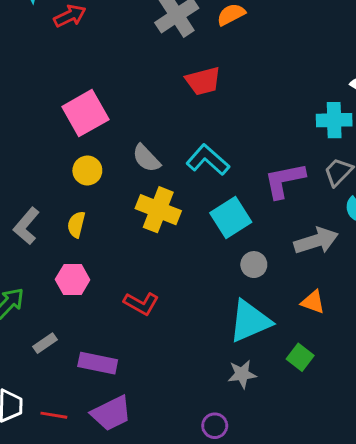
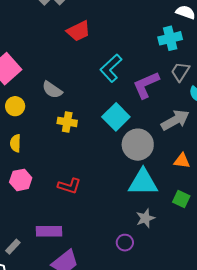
cyan L-shape: (208, 160) -> (111, 68), moved, turned -72
yellow cross: (158, 210) -> (67, 122), size x0.7
gray circle: (254, 265) -> (138, 145), size x1.8
cyan triangle: (250, 321) -> (143, 182), turned 36
gray rectangle: (45, 343) -> (13, 247), moved
purple circle: (215, 426) -> (125, 243), moved

